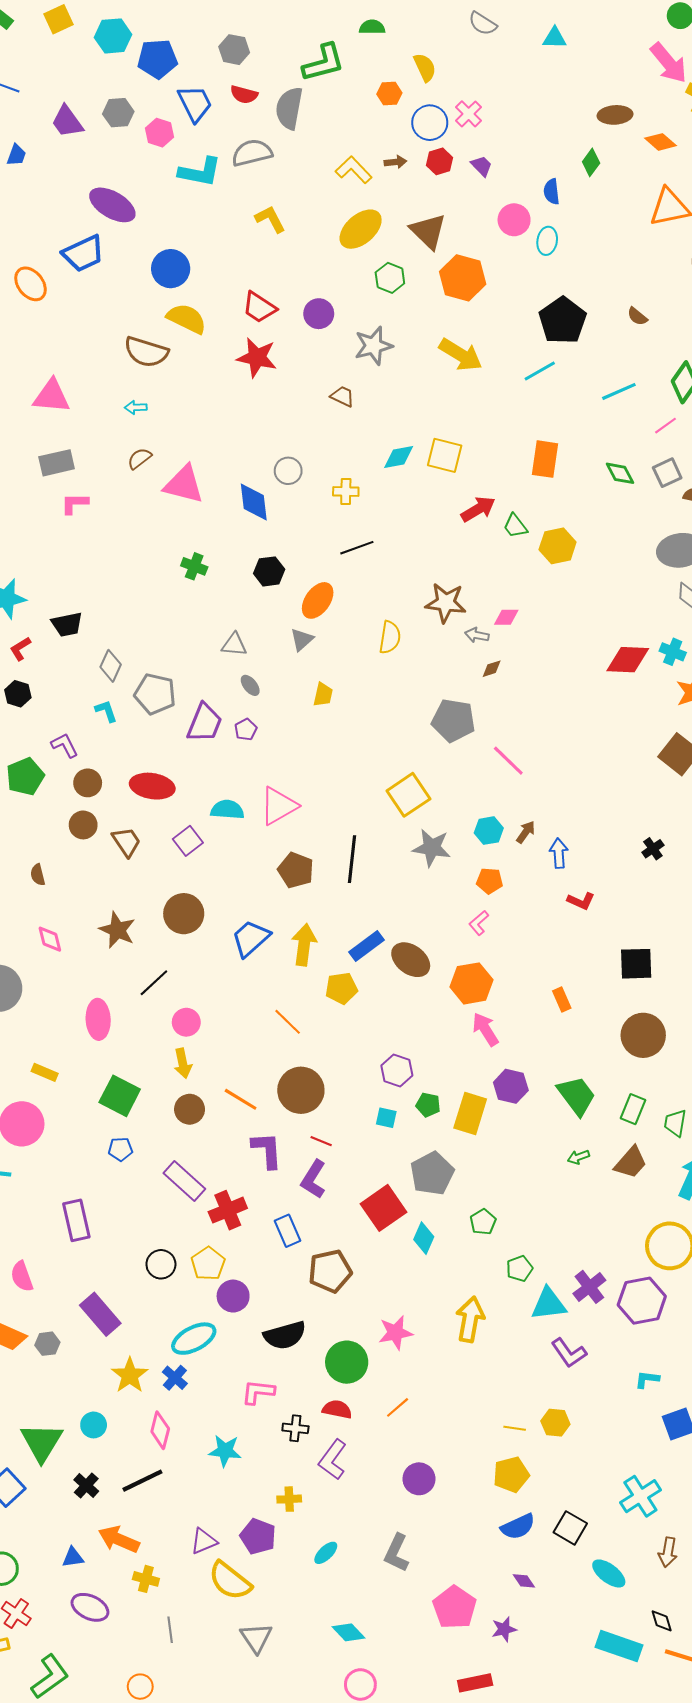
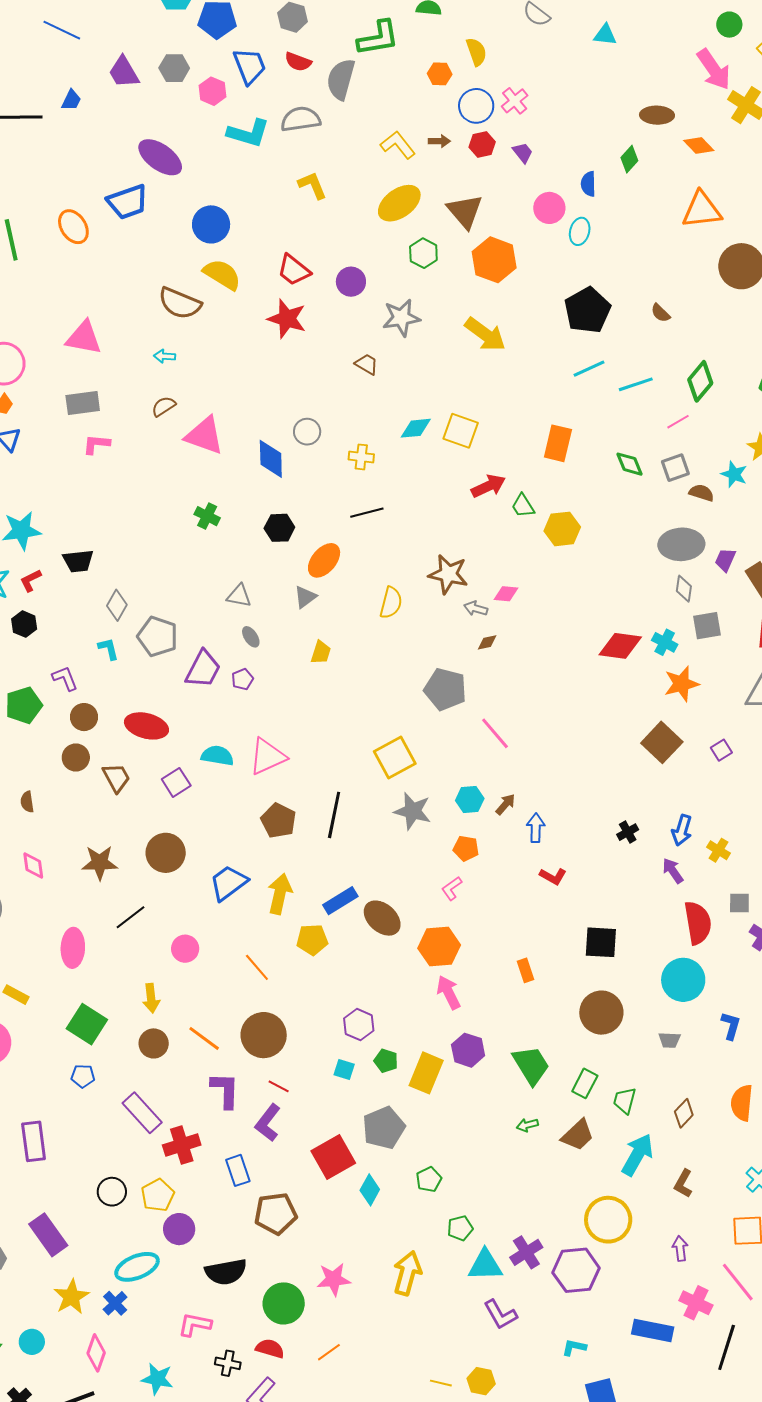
cyan line: (540, 371) -> (589, 369), moved
brown star: (117, 930) -> (100, 863), turned -30
pink circle: (186, 1022) -> (185, 949), moved

